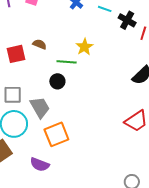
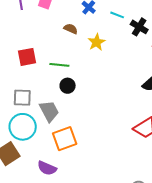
brown semicircle: (40, 44) -> (71, 29), moved
yellow star: (84, 47) -> (97, 42), moved
green line: (67, 62) -> (59, 65), moved

